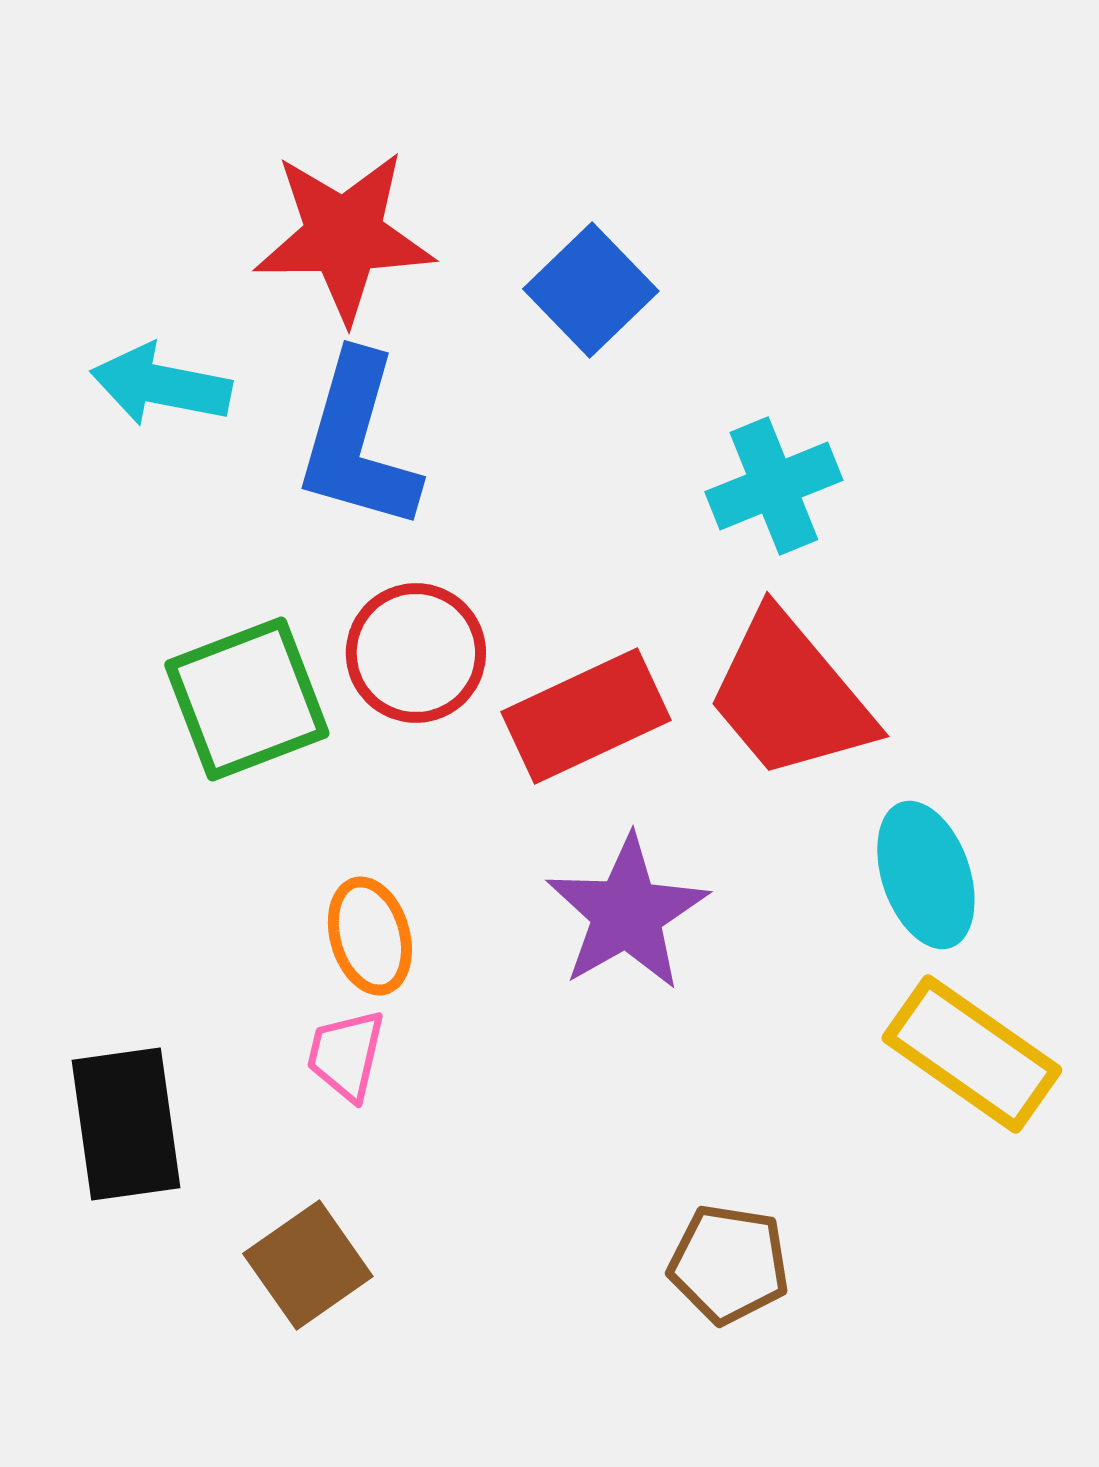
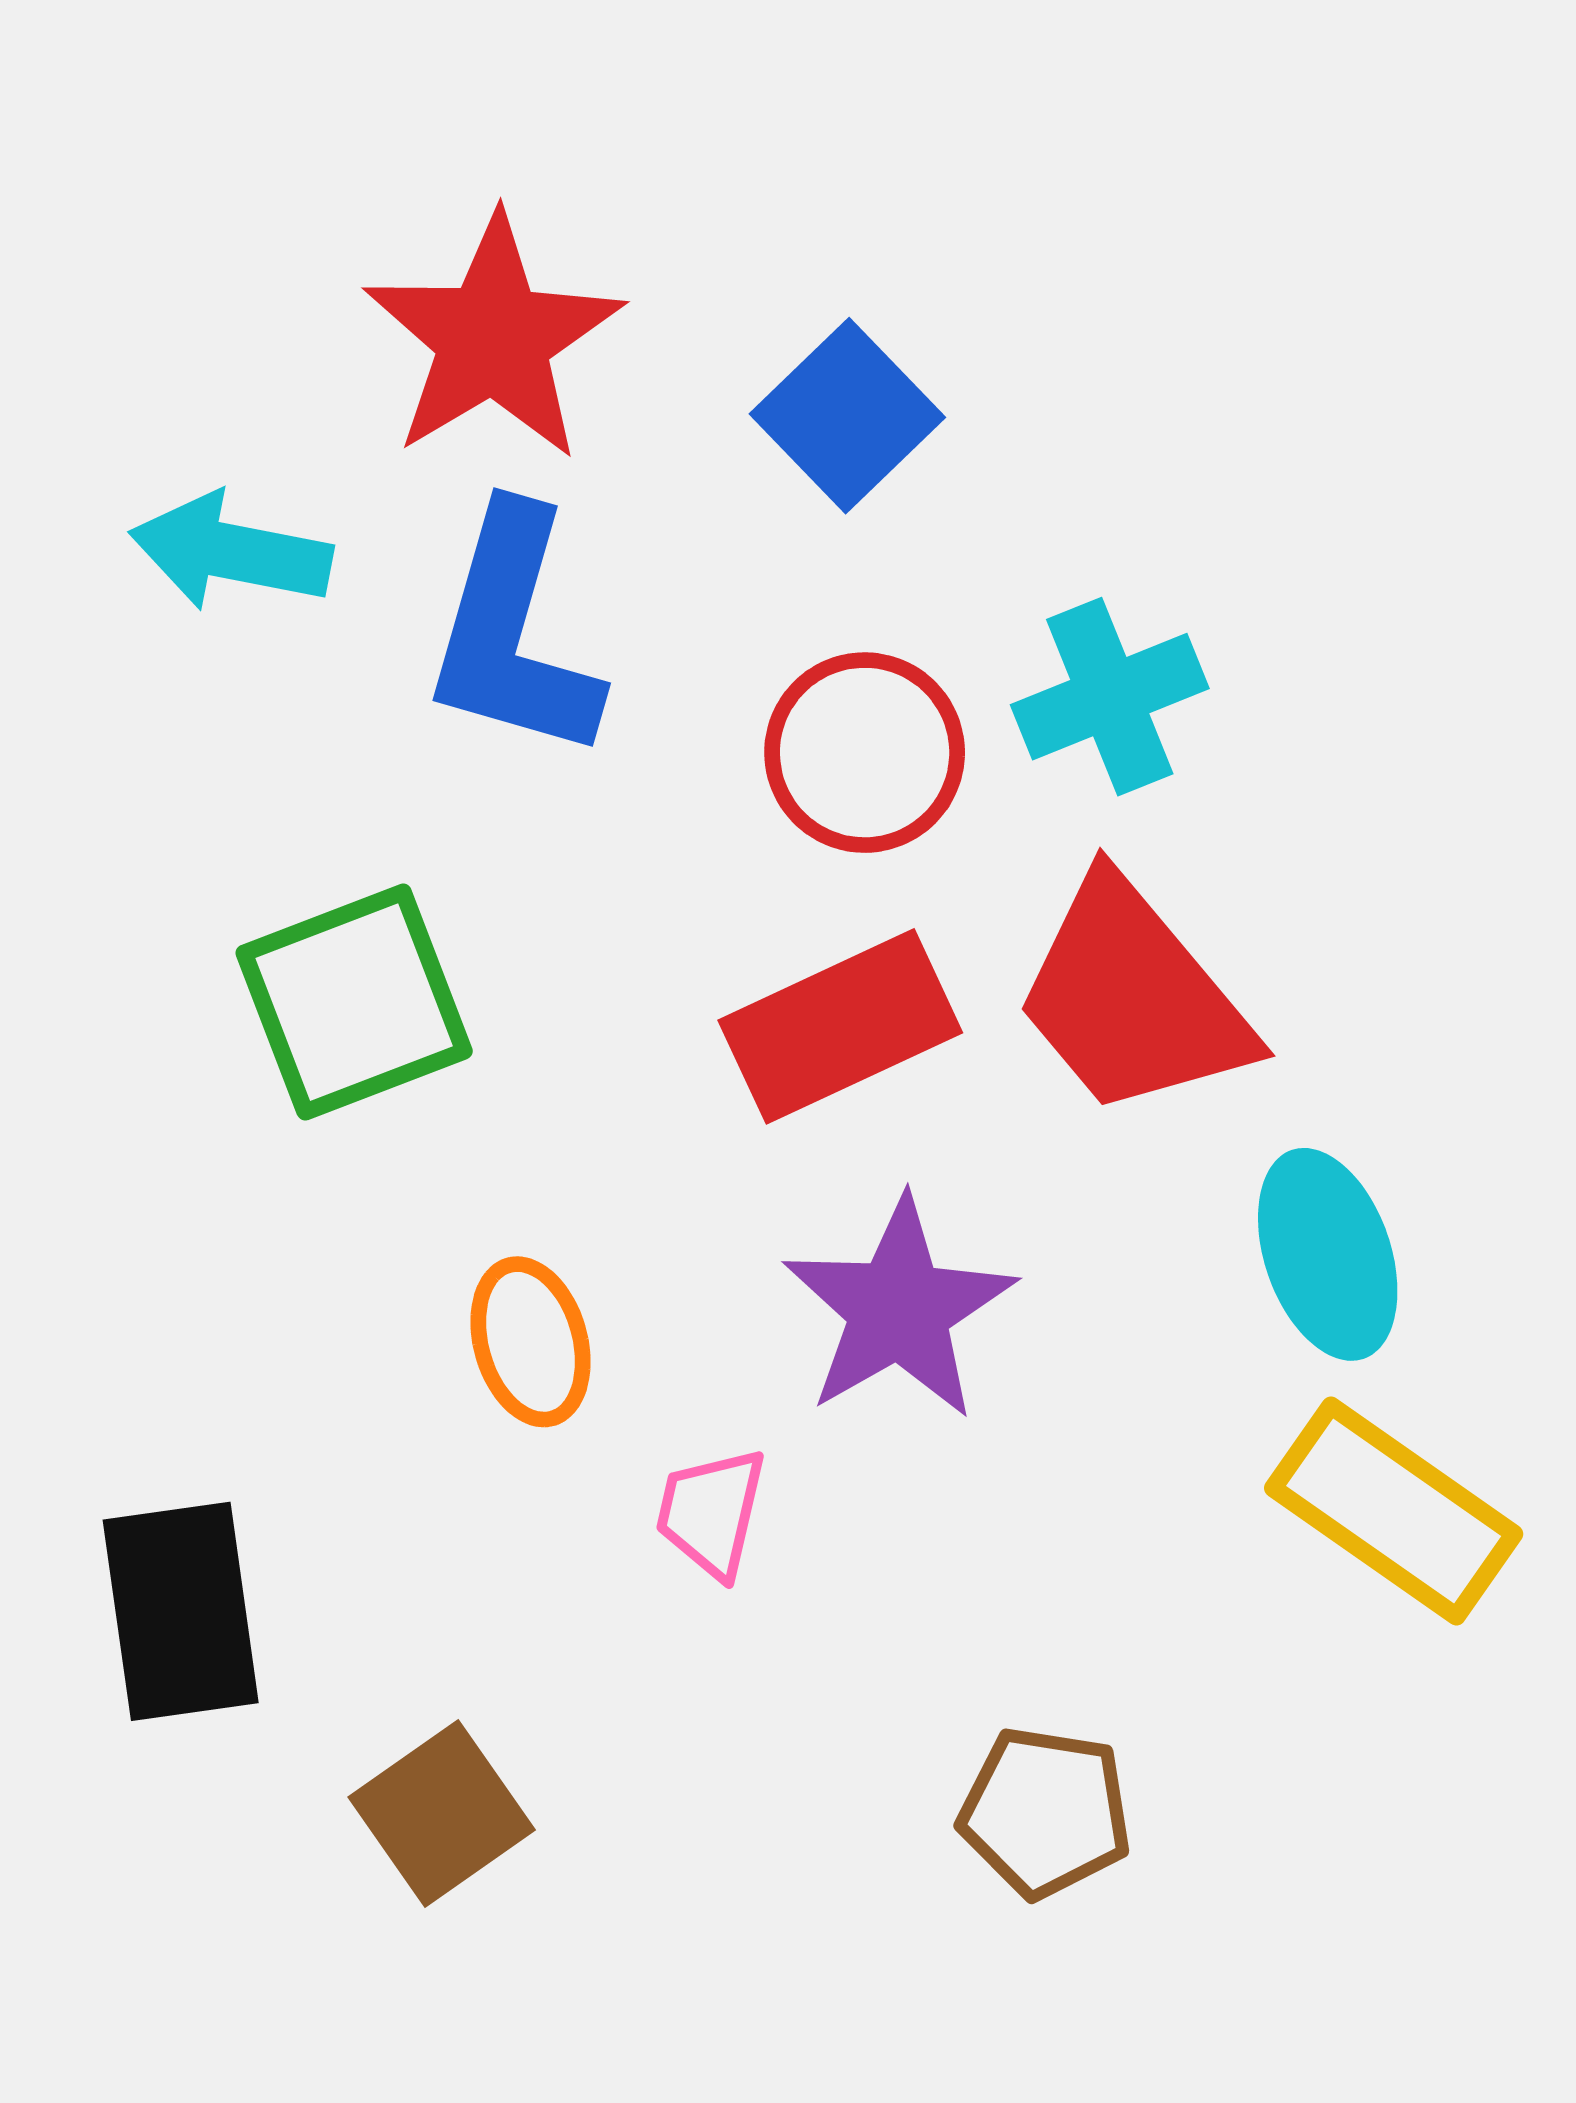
red star: (344, 236) -> (493, 338), turned -30
red circle: (416, 653) -> (865, 753), moved
pink trapezoid: (346, 1055) -> (711, 1512), moved

